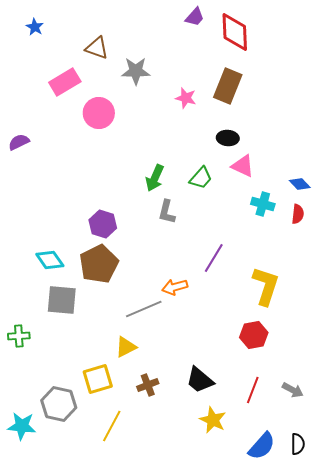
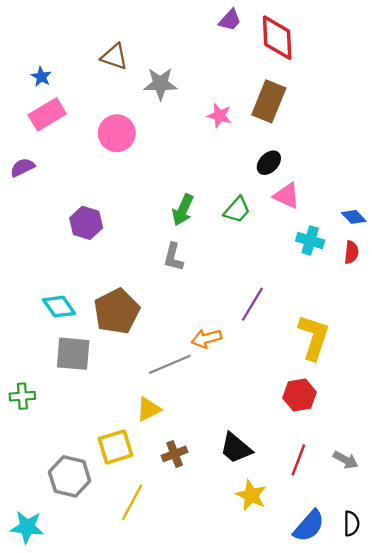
blue star: (35, 27) -> (41, 77), moved
pink rectangle: (65, 82) -> (47, 114), moved
black ellipse: (228, 138) -> (269, 163), turned -50
gray L-shape: (167, 212) -> (173, 257), moved
purple hexagon: (103, 224) -> (86, 223), moved
cyan star: (22, 426) -> (27, 527), moved

